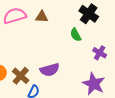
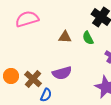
brown triangle: (42, 17) -> (65, 37), moved

